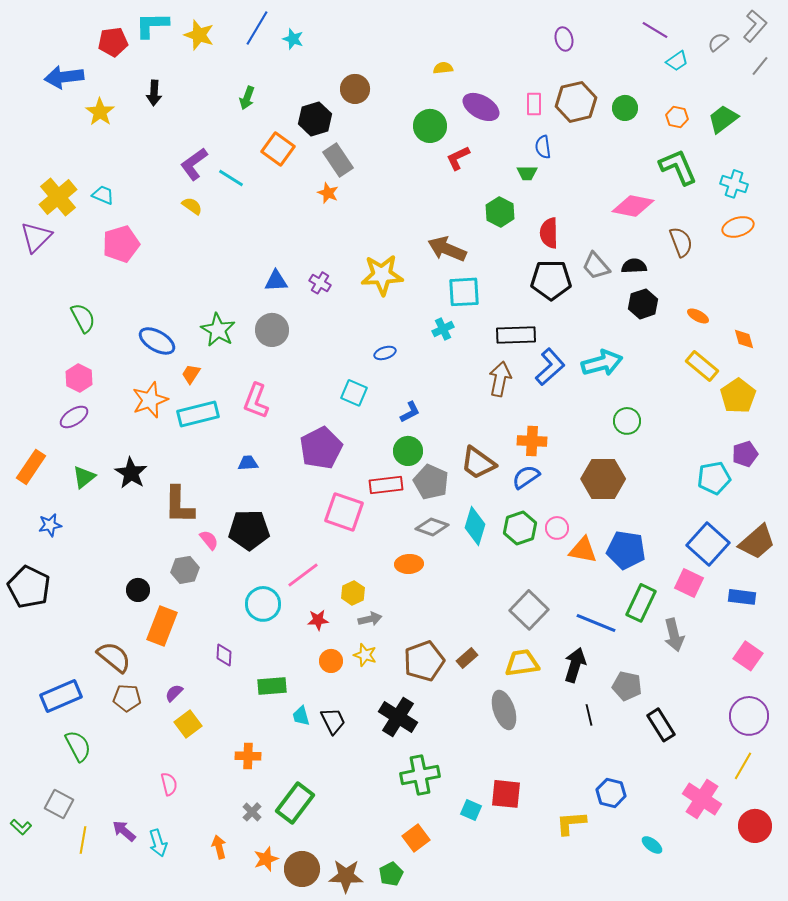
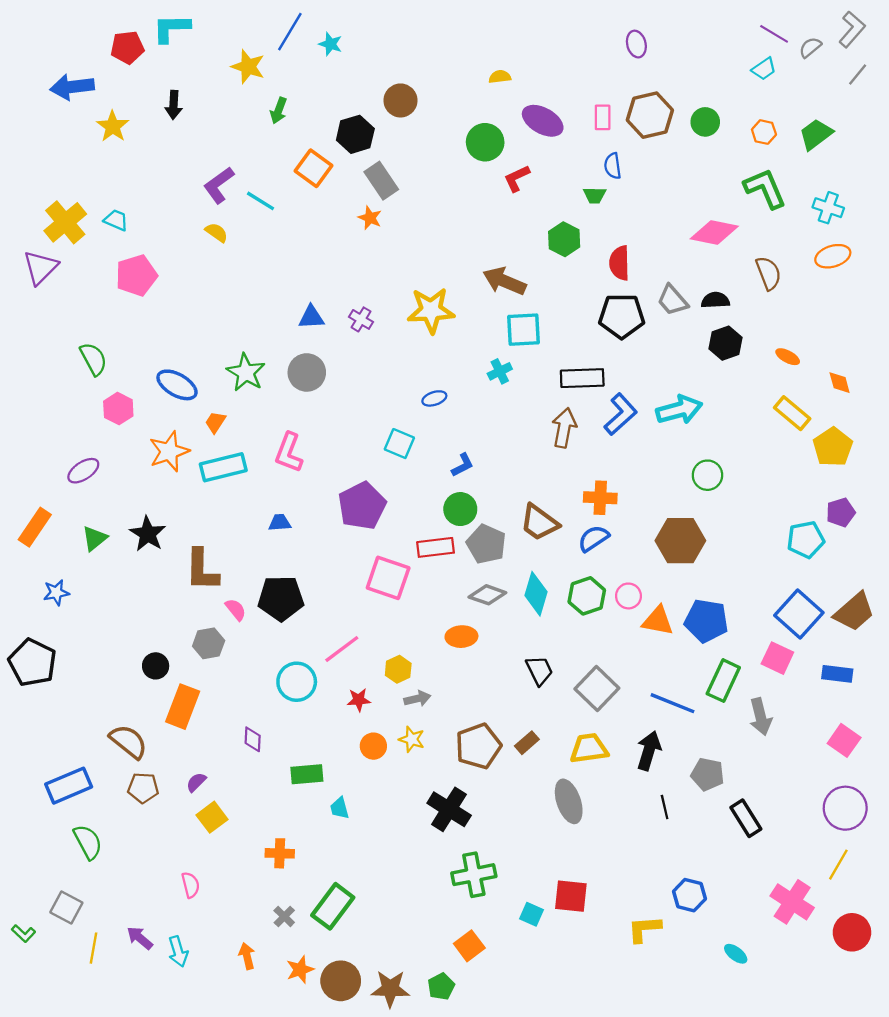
purple line: (655, 30) -> (774, 34), moved
yellow star: (199, 35) -> (248, 67), moved
pink hexagon: (79, 378) -> (118, 409), moved
black trapezoid: (333, 721) -> (539, 670), moved

